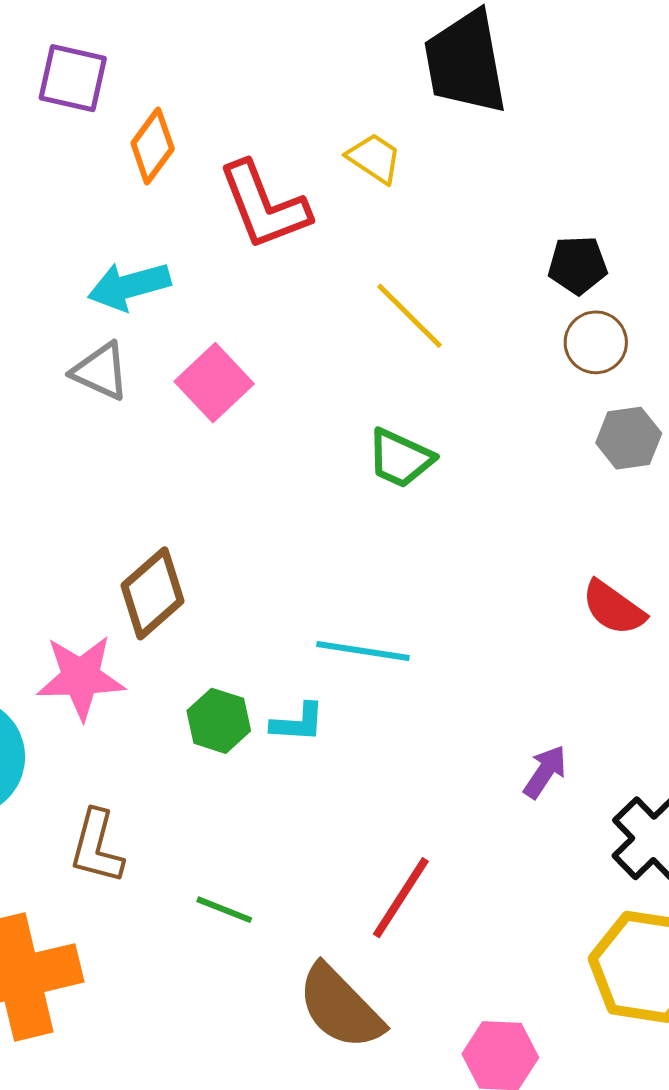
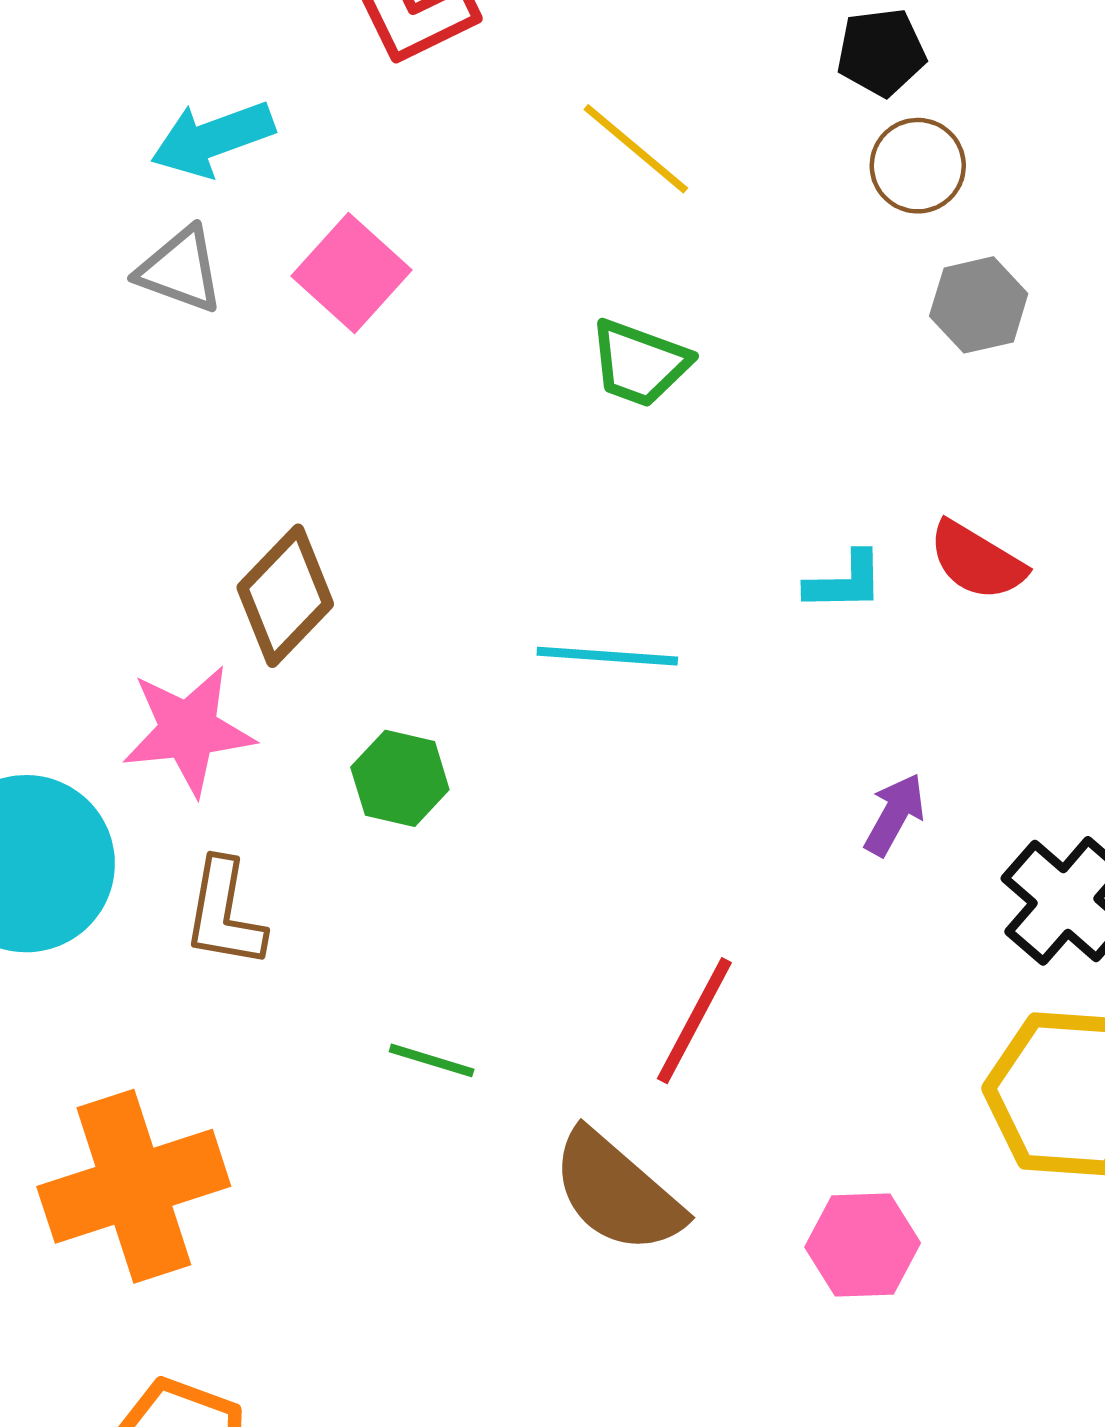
cyan L-shape: (298, 723) -> (845, 582), moved
brown L-shape: (97, 847) -> (224, 913), moved

